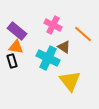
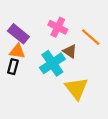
cyan cross: (48, 58) -> (52, 63), turned 30
black rectangle: (12, 61) -> (13, 67), turned 32

